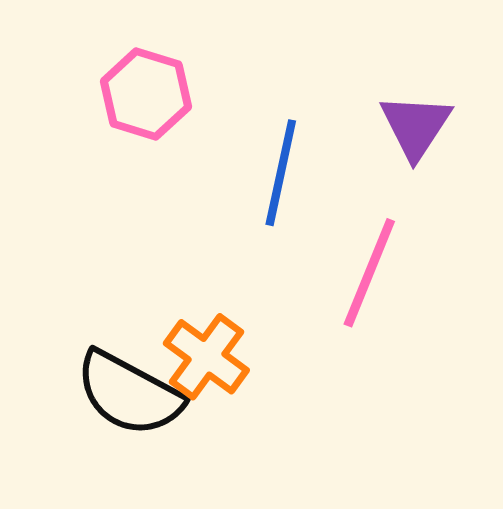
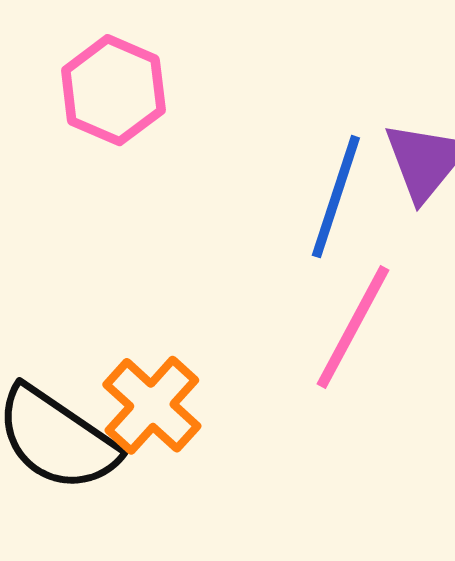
blue line: (281, 173) -> (336, 197), moved

